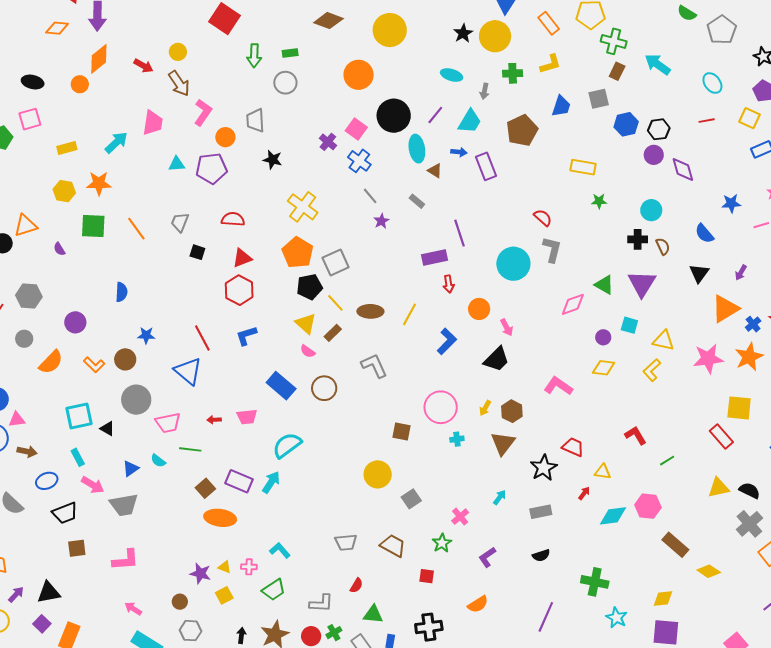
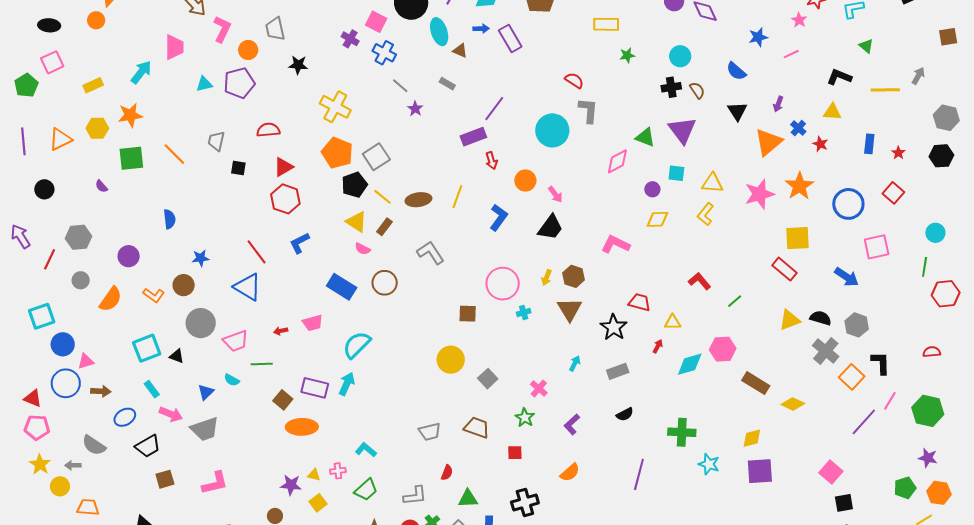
orange triangle: (26, 226) -> (60, 139), moved
purple line: (459, 233) -> (494, 109), turned 64
blue cross: (753, 324) -> (798, 128), moved

